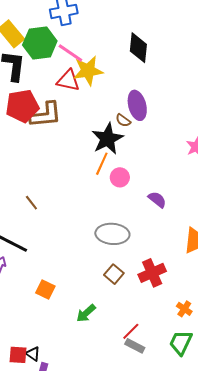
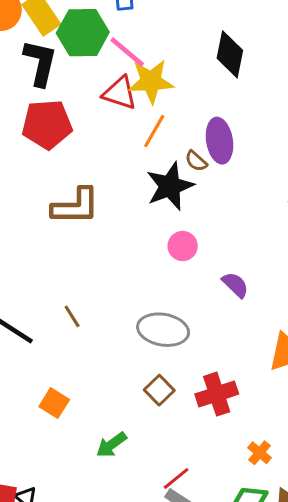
brown L-shape: (46, 115) -> (76, 206), moved
orange line: (102, 164) -> (154, 131), moved
brown line: (31, 203) -> (72, 316), moved

